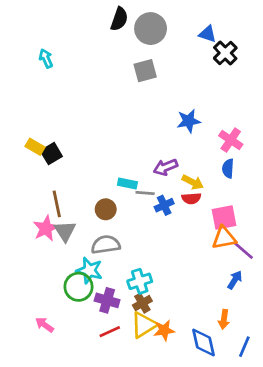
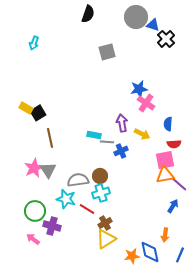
gray circle: (151, 29) -> (136, 17), moved
cyan arrow: (46, 58) -> (34, 43), turned -136
pink cross: (231, 140) -> (146, 103), moved
purple arrow: (165, 167) -> (122, 123), turned 102
red semicircle: (191, 198) -> (174, 144), moved
brown line: (57, 204) -> (50, 138), moved
brown circle: (106, 209) -> (100, 176), moved
cyan cross: (140, 281) -> (101, 193), moved
green circle: (78, 287) -> (35, 211), moved
purple cross: (107, 300) -> (52, 226), moved
orange star: (164, 330) -> (132, 256), moved
red line: (110, 332) -> (87, 209), moved, turned 56

